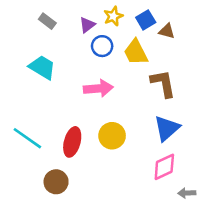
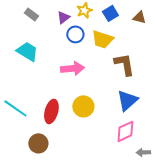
brown triangle: (167, 31) -> (139, 17), moved
yellow trapezoid: (136, 52) -> (102, 39), turned -45

